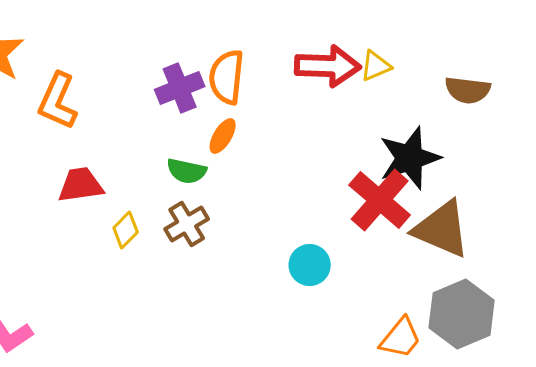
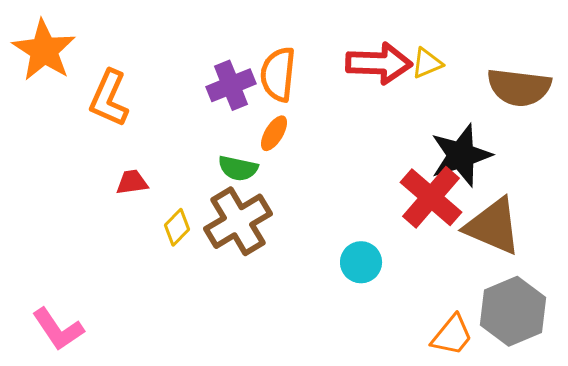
brown semicircle: (468, 90) -> (519, 87), size x1.4
red trapezoid: (81, 185) -> (132, 182), size x0.7
brown cross: (187, 224) -> (238, 221), size x1.5

